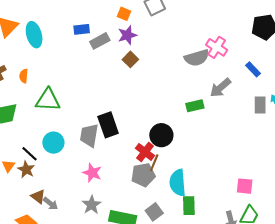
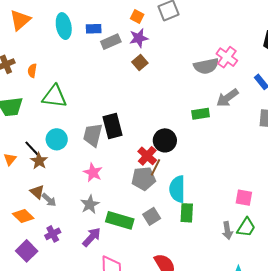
cyan ellipse: (34, 35) -> (64, 26), moved
brown star: (26, 169) -> (39, 161), moved

